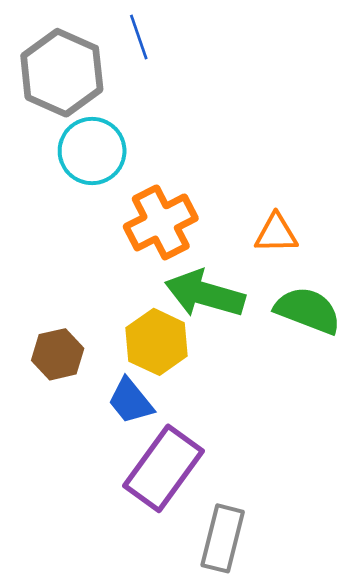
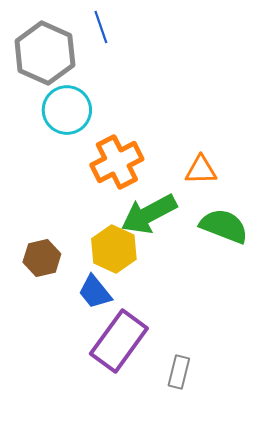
green arrow: (205, 294) -> (149, 214), turned -44
gray rectangle: (223, 538) -> (179, 372), moved, size x0.7

